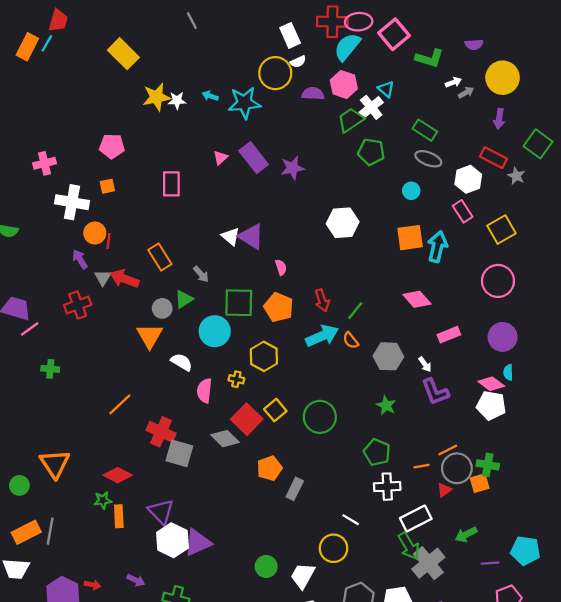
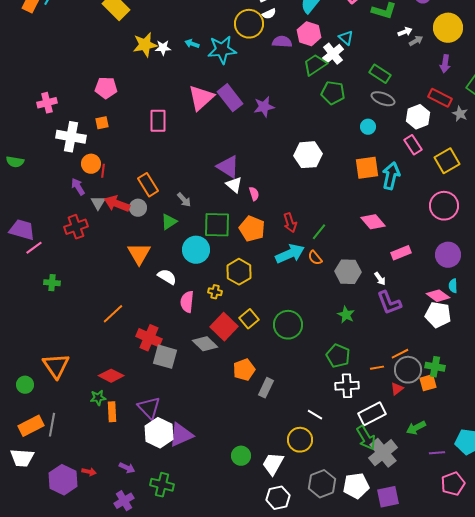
pink triangle: (220, 158) -> (201, 98), size x2.0
white triangle: (231, 236) -> (234, 185), moved
gray circle: (162, 308) -> (138, 208), moved

